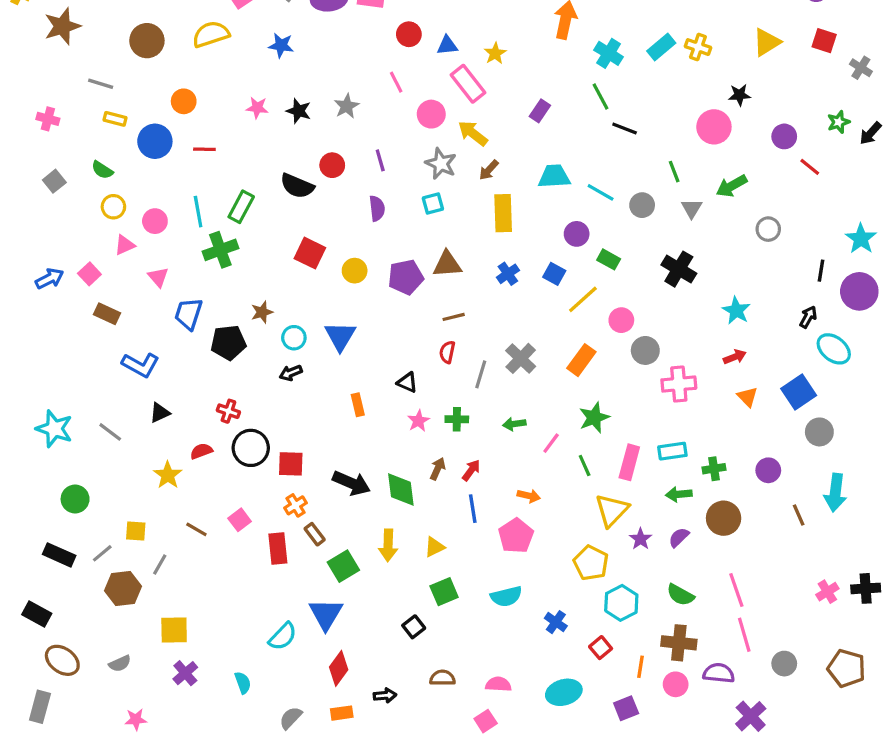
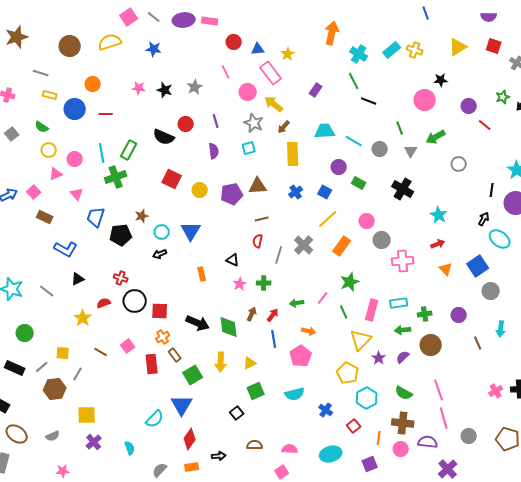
yellow line: (583, 299) -> (328, 219), moved
green arrow: (514, 424) -> (297, 303), moved
cyan arrow: (835, 493) -> (501, 329), size x0.7

